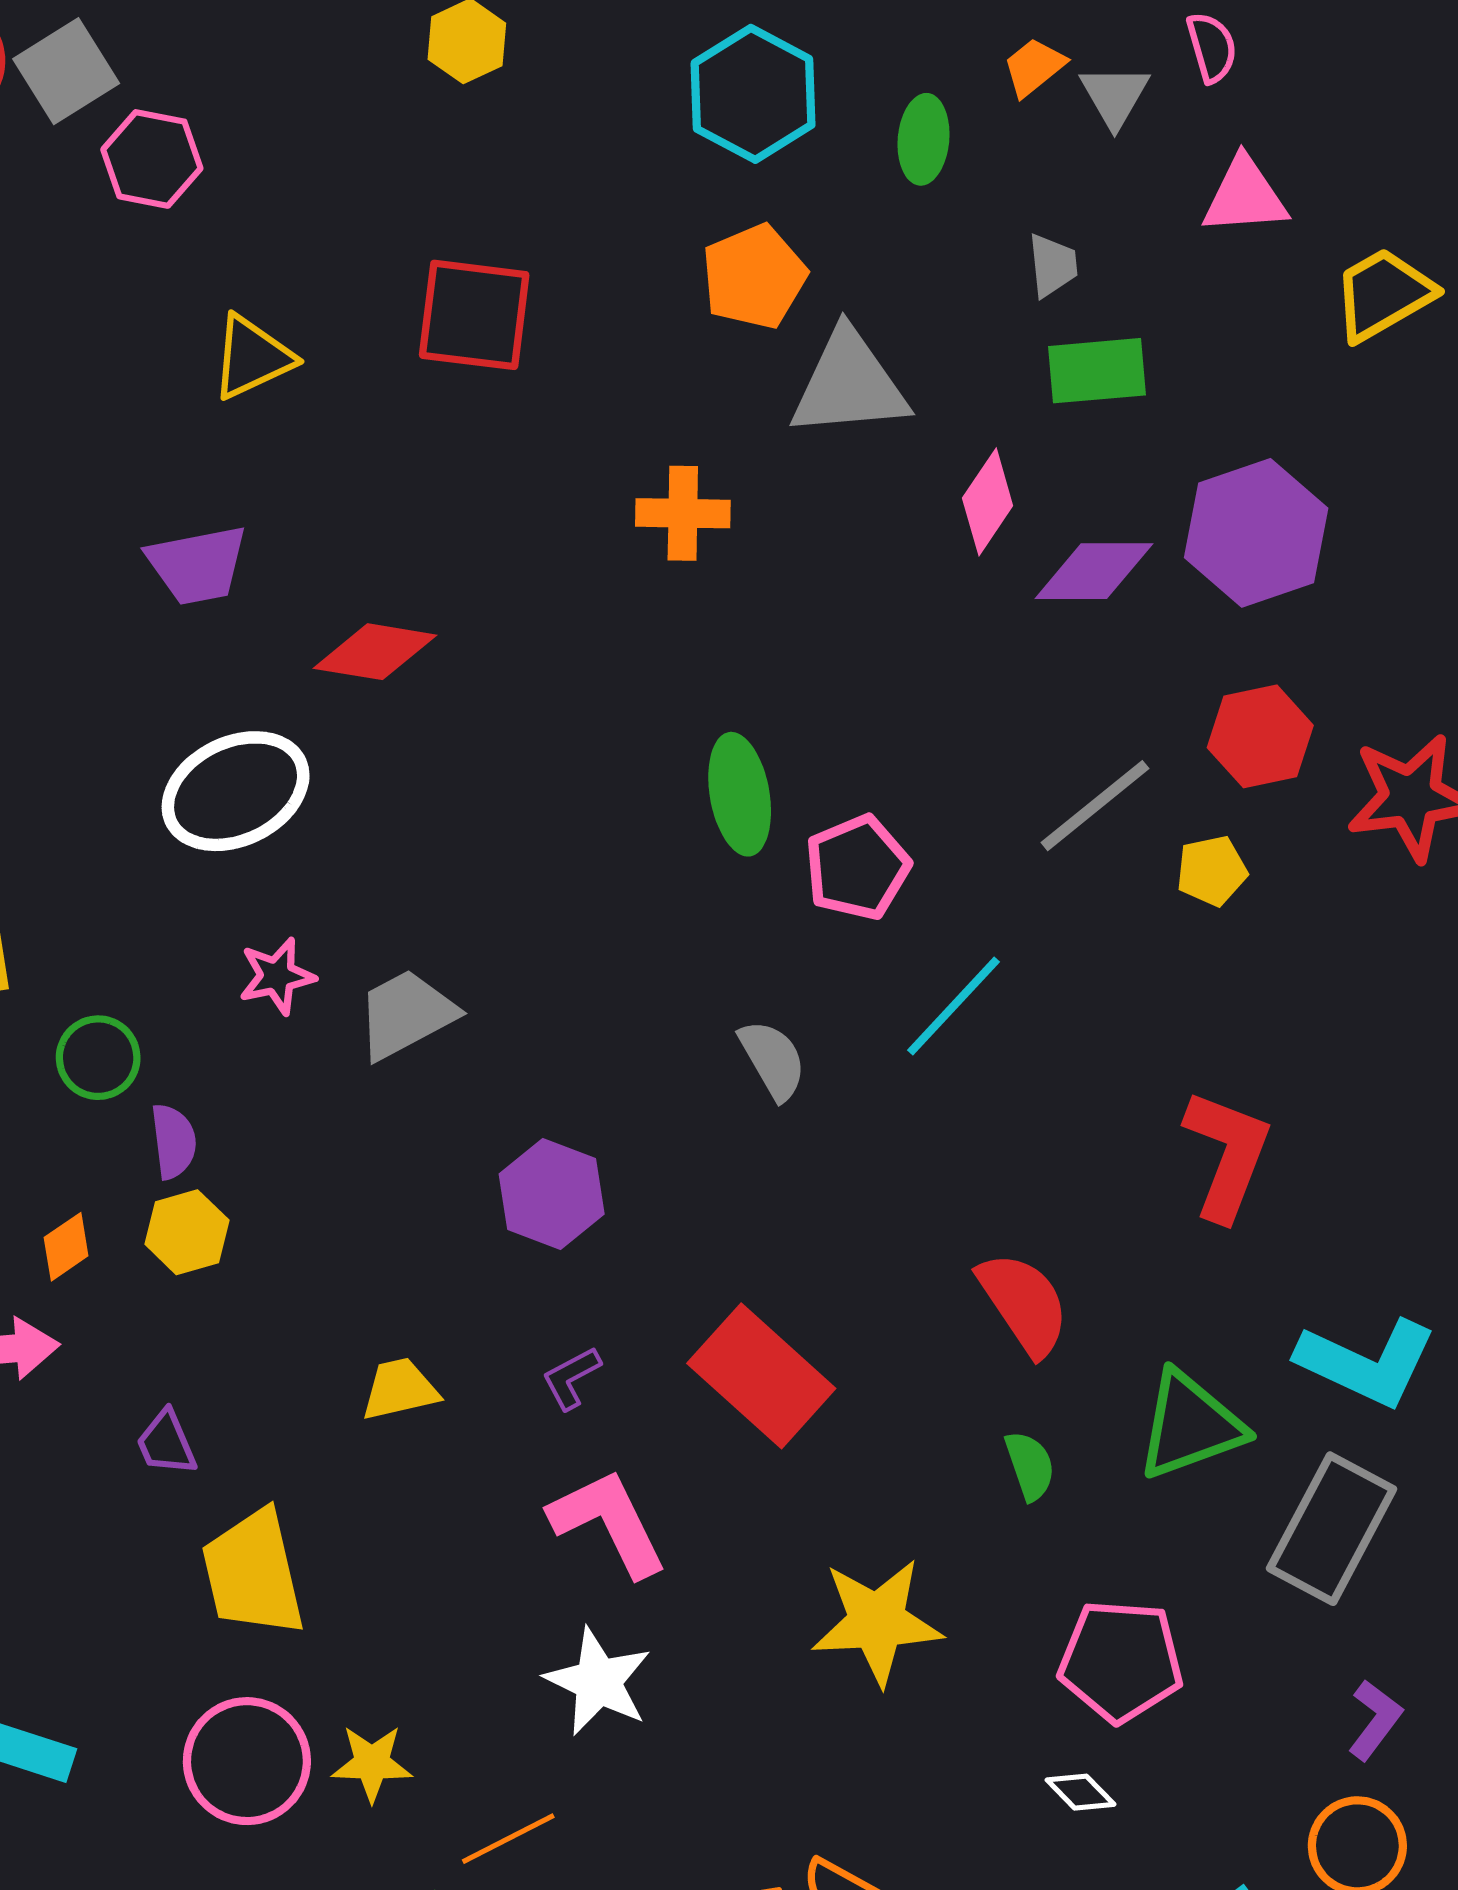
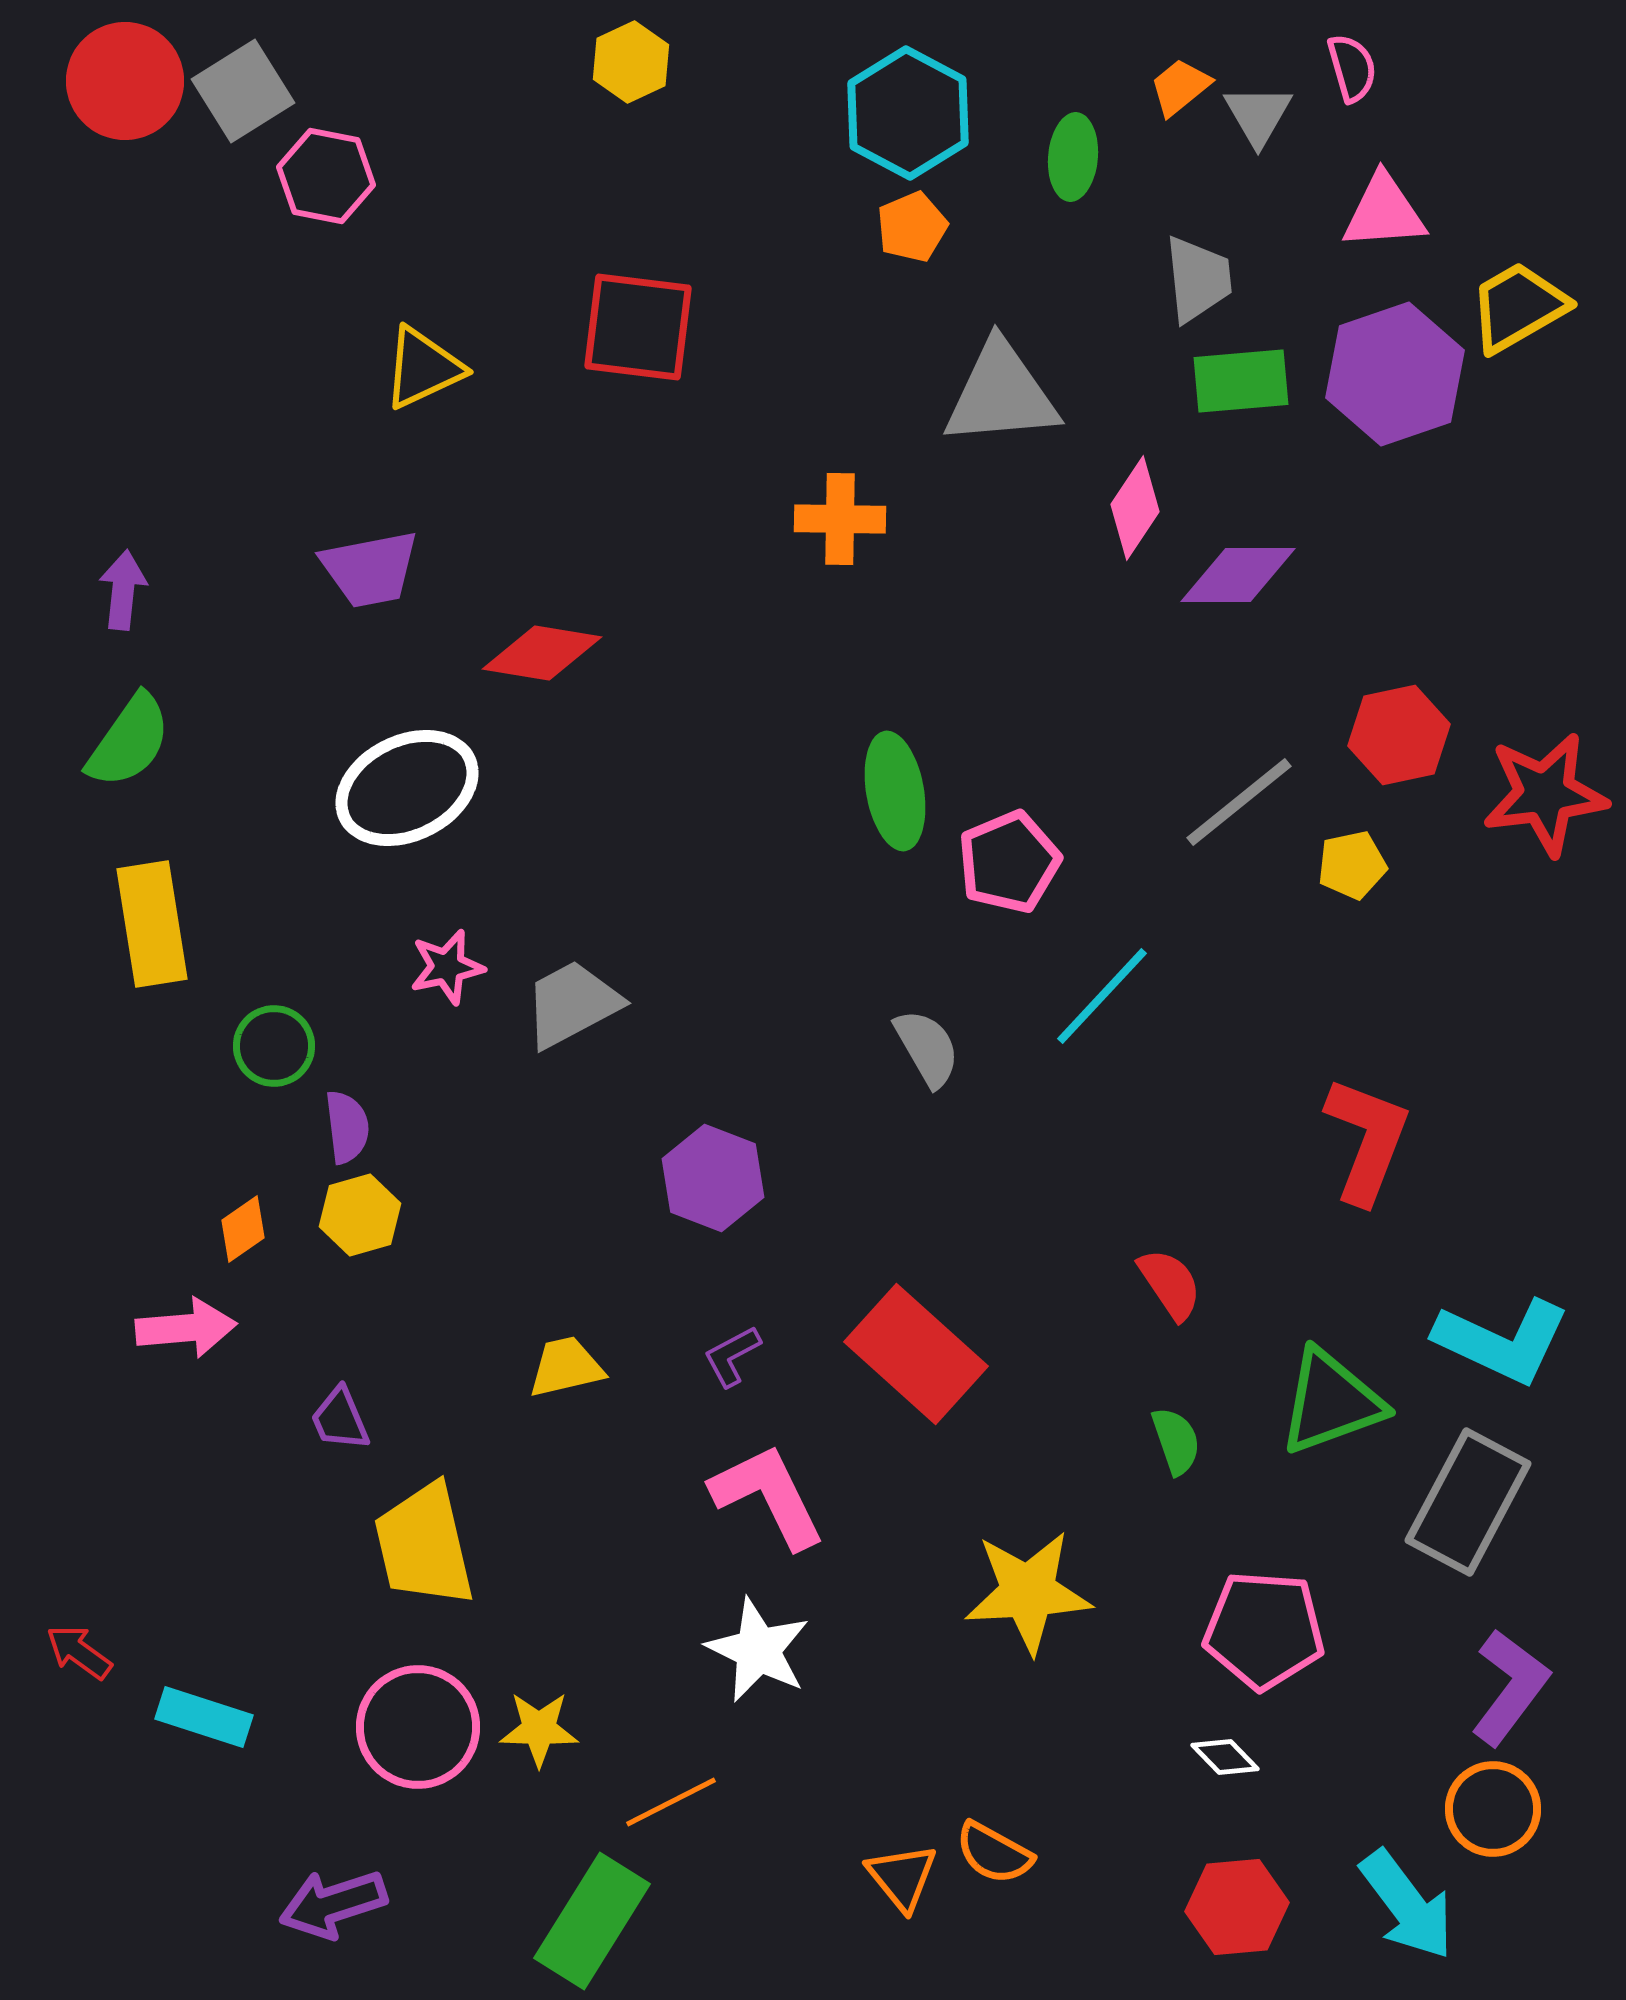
gray trapezoid: (1053, 265) -> (1198, 279), size x1.4
orange pentagon: (754, 277) -> (912, 227), moved, size x0.7
purple hexagon: (1256, 533) -> (1395, 374), moved
red semicircle: (1024, 1304) -> (1170, 1284), size x0.7
purple L-shape: (1375, 1720) -> (1510, 1687), size x1.5

